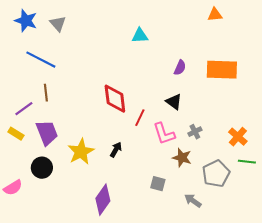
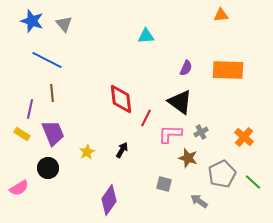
black triangle: (174, 102) -> (180, 102), size x1.5
purple line: (24, 109) -> (30, 109), turned -42
pink L-shape: (164, 134) -> (170, 134), turned 110
yellow star: (81, 152) -> (87, 152), size x0.6
green line: (247, 162) -> (253, 182), moved, turned 36

